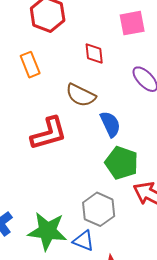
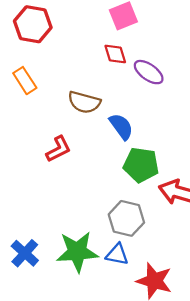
red diamond: (94, 54) -> (115, 54), moved
red L-shape: (49, 133) -> (58, 149), size x0.7

